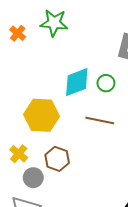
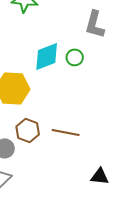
brown line: (100, 121) -> (66, 132), moved

